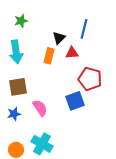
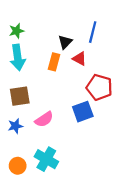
green star: (21, 21) -> (16, 31), moved
red triangle: (72, 53) -> (79, 59), turned 32
pink semicircle: (40, 108) -> (44, 119), turned 90

